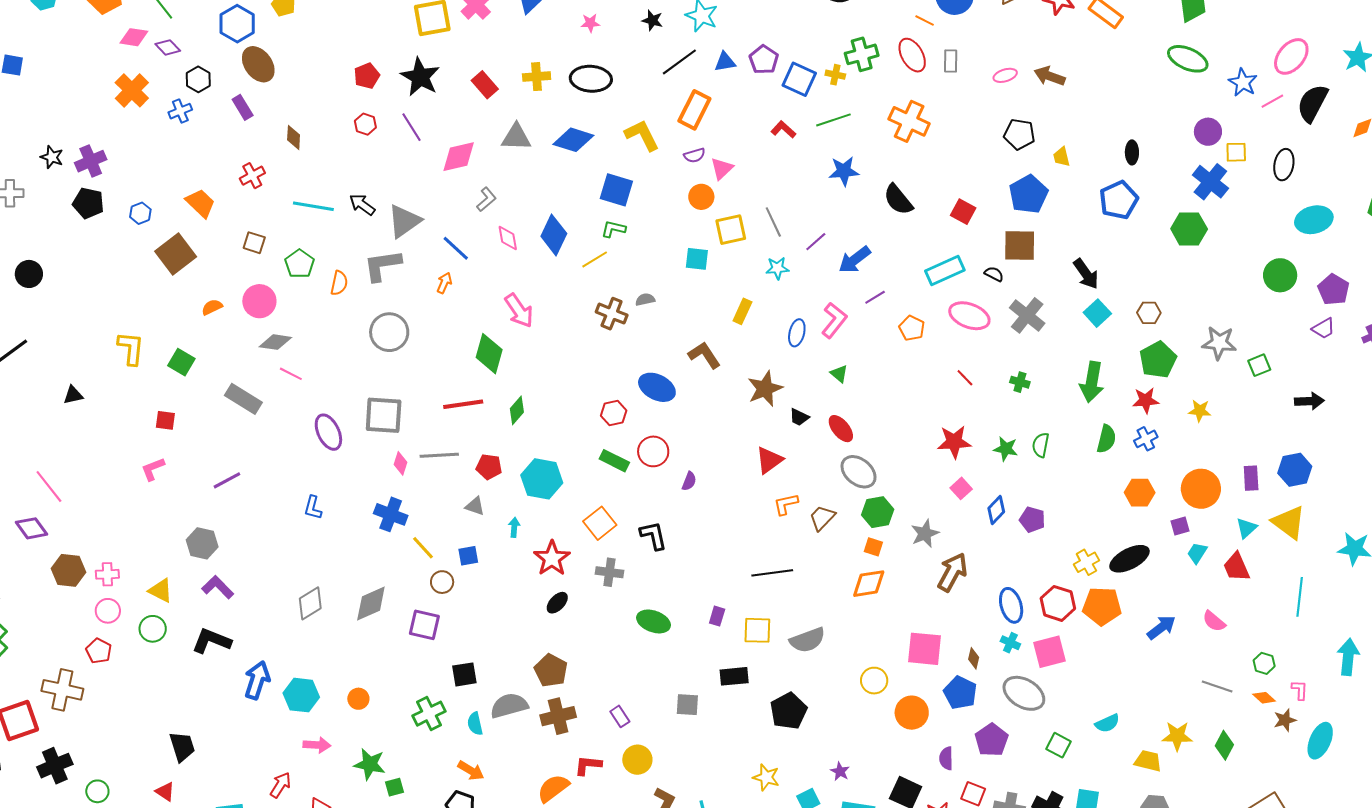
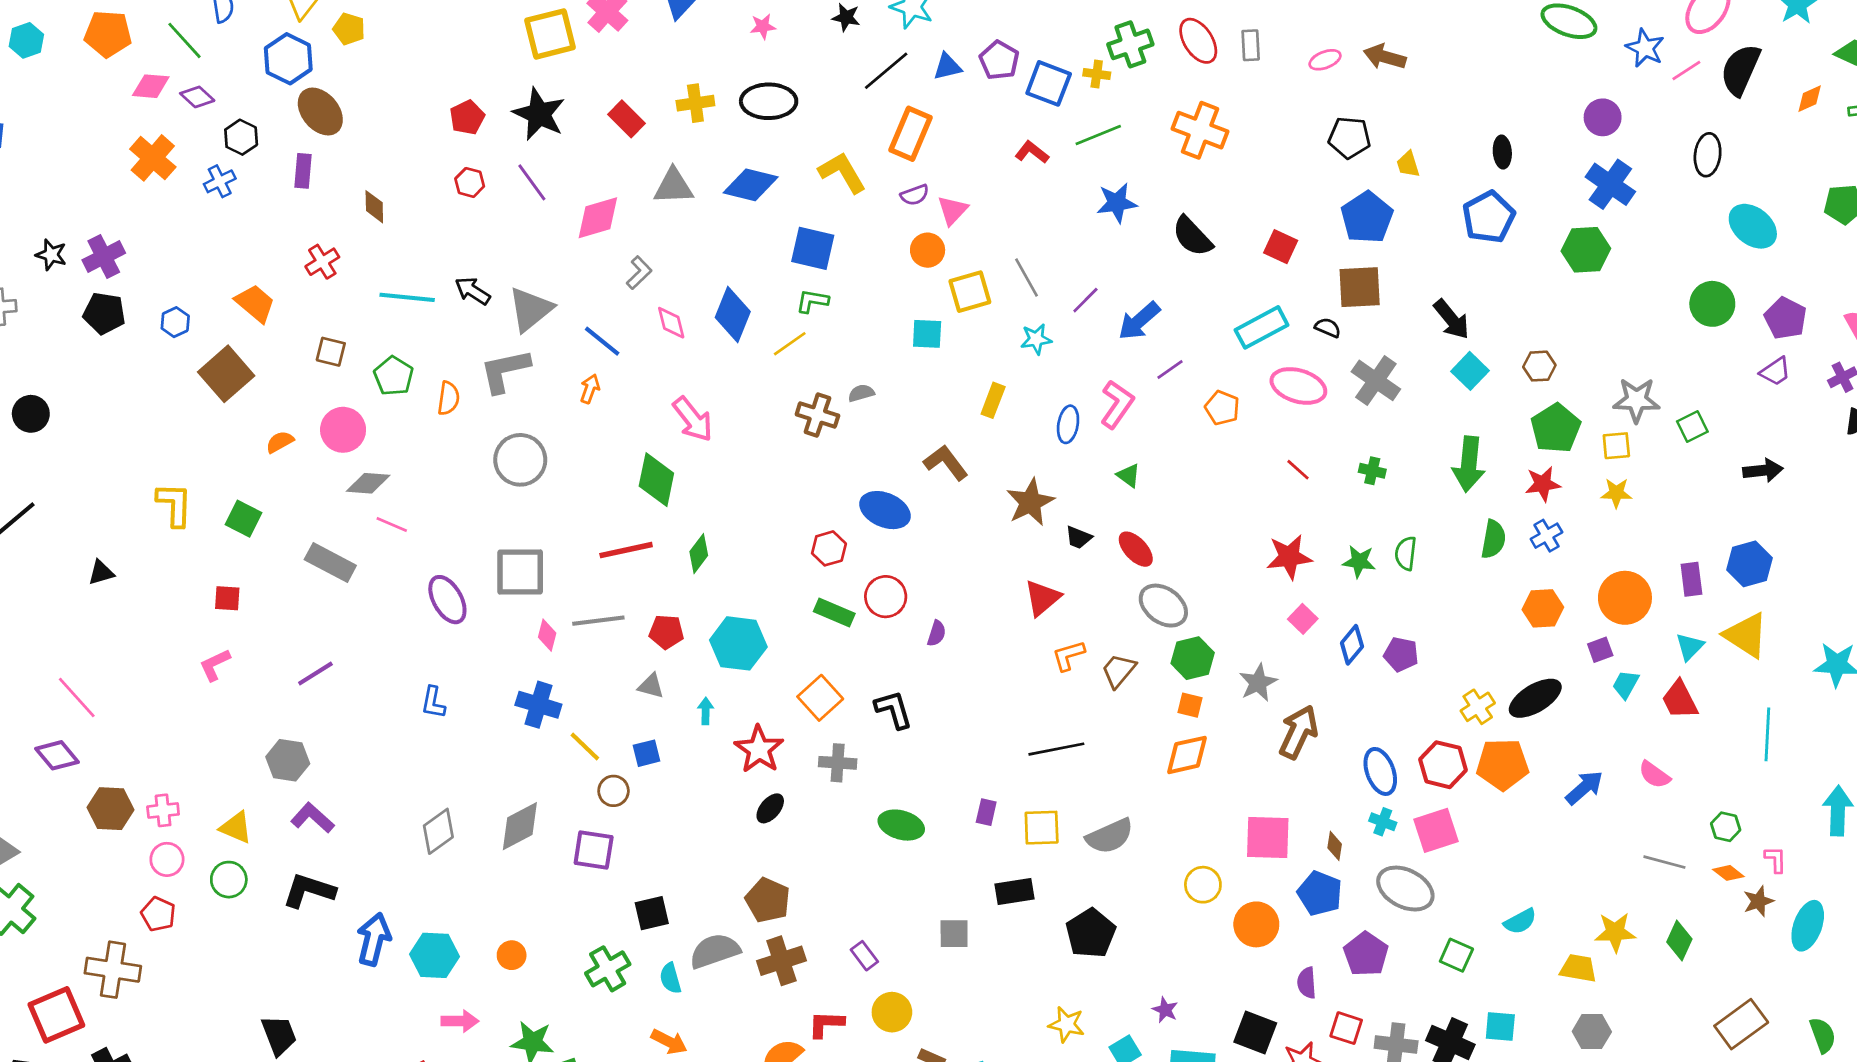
purple rectangle: (243, 107) -> (303, 171), turned 40
yellow square: (1236, 152) -> (1616, 446), moved
cyan ellipse: (1314, 220) -> (1753, 226), turned 57

